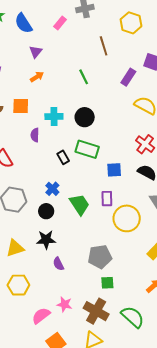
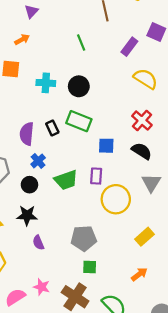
orange arrow: (37, 77) -> (22, 40), moved
purple semicircle: (35, 135) -> (27, 134), moved, size x1.5
green trapezoid: (79, 204) -> (66, 180), turned 100

